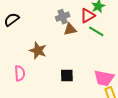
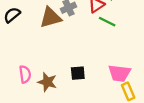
brown triangle: (70, 29) -> (50, 18), moved, size x1.5
brown star: (38, 51) -> (47, 82), moved

